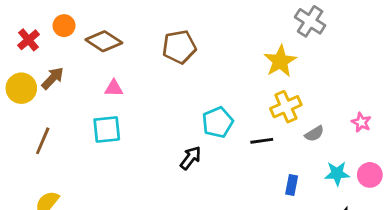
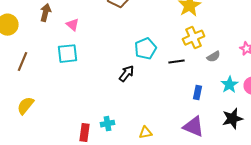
brown arrow: (53, 78) -> (46, 13), moved, turned -30
pink triangle: (114, 88) -> (73, 25), turned 40
cyan star: (337, 174) -> (230, 85), turned -30

